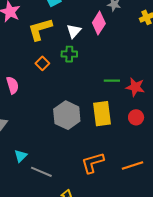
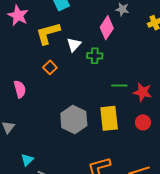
white triangle: (74, 31) -> (74, 45), moved
green cross: (69, 54) -> (95, 56), moved

